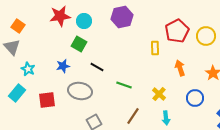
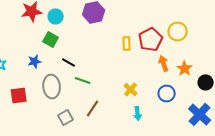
red pentagon: (177, 31) -> (151, 39), moved
orange arrow: (180, 68) -> (164, 63), moved
green line: (124, 85) -> (83, 80), moved
gray ellipse: (80, 91) -> (52, 86), turned 75
brown line: (133, 116) -> (93, 108), moved

